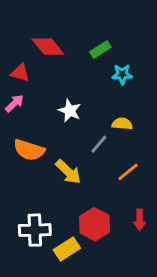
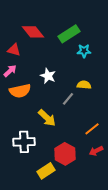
green rectangle: (100, 50) -> (69, 34), size x1.5
orange semicircle: (29, 150) -> (20, 91), moved, turned -30
orange line: (128, 172) -> (92, 129), moved
red arrow: (140, 220) -> (96, 151), turned 64
white cross: (35, 230) -> (24, 142), moved

